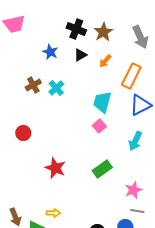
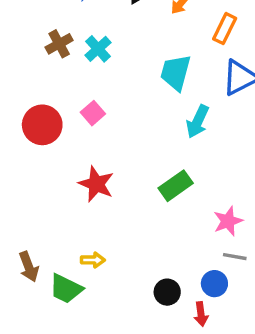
orange rectangle: (131, 76) -> (225, 29), size x0.7
pink square: (99, 126) -> (93, 113), moved
red circle: (23, 133) -> (42, 125), size x1.5
cyan arrow: (135, 141) -> (198, 121), moved

